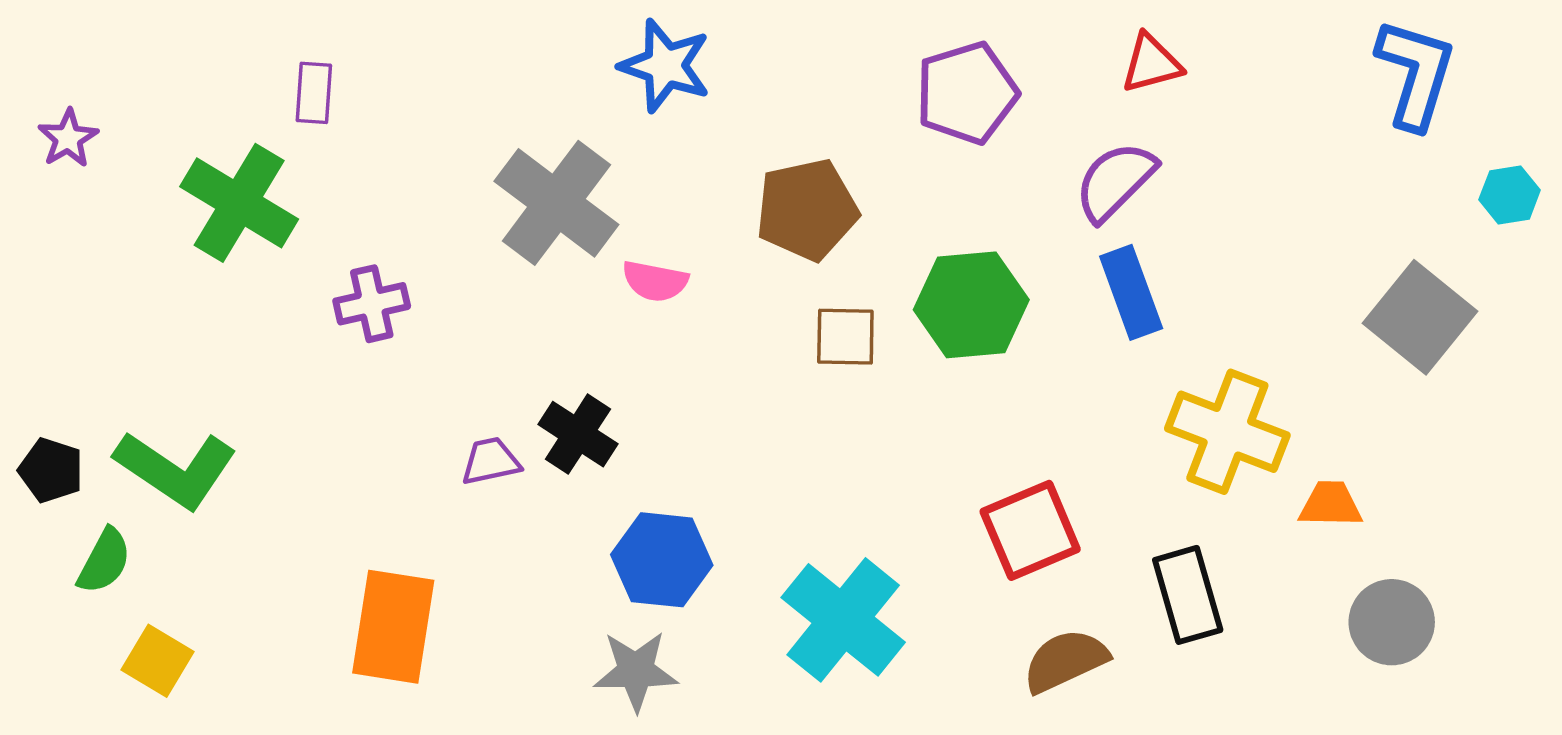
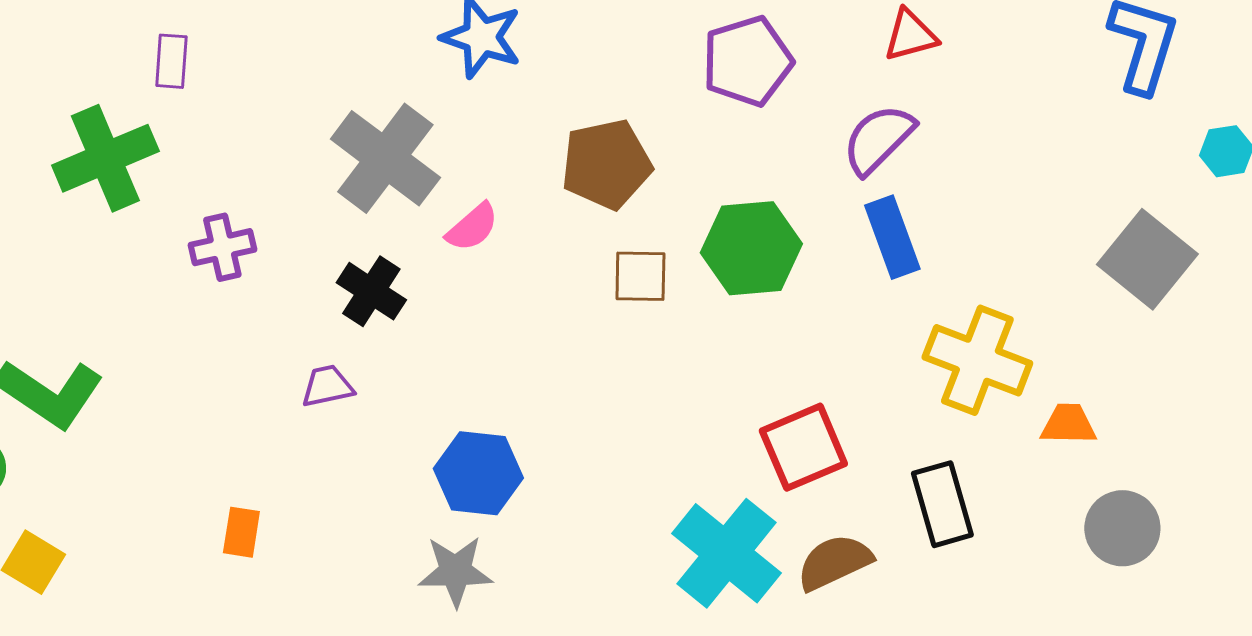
green cross: (239, 203) -> (105, 158), turned 36
pink semicircle: (655, 281) -> (472, 227), turned -52
black cross: (578, 434) -> (371, 291), moved
cyan cross: (843, 620) -> (726, 553), moved
orange rectangle: (393, 627) -> (241, 532), size x0.5

